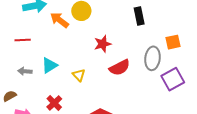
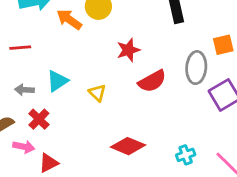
red cross: (54, 103) -> (39, 119), moved

